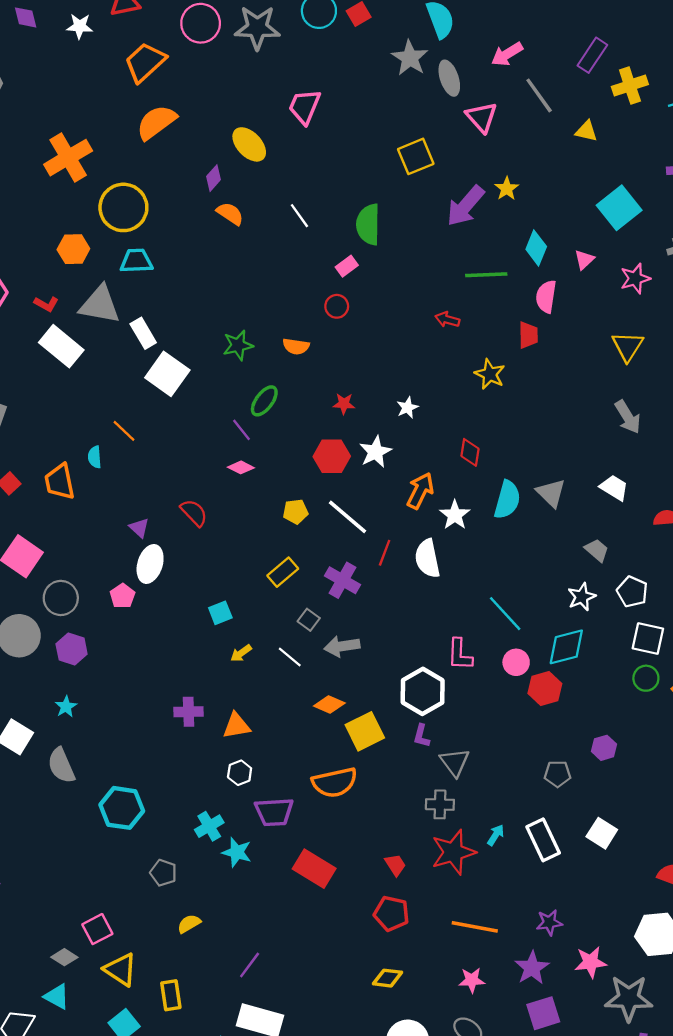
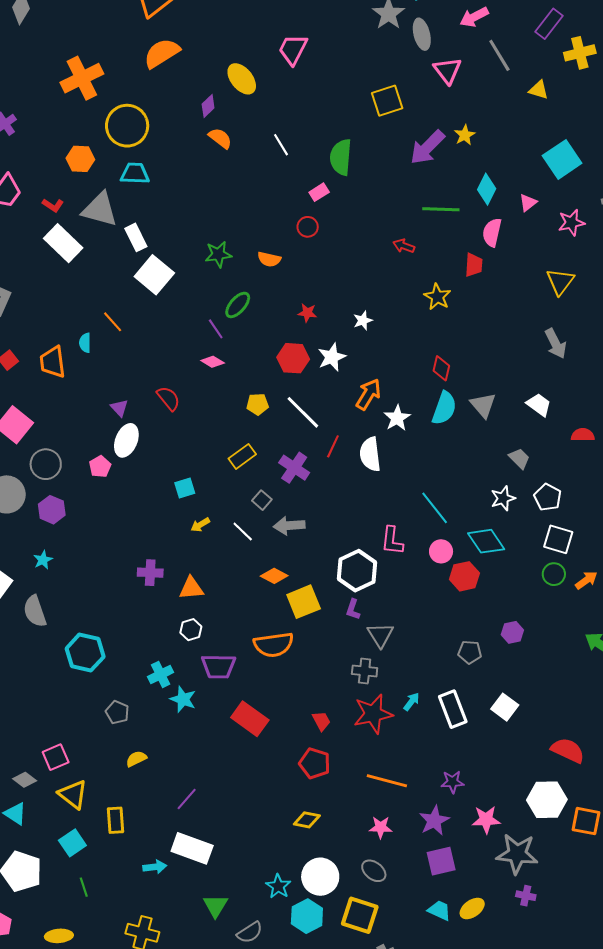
red diamond: (470, 452) -> (441, 368), moved
cyan diamond: (566, 647) -> (486, 541), turned 66

